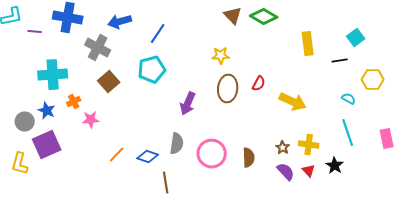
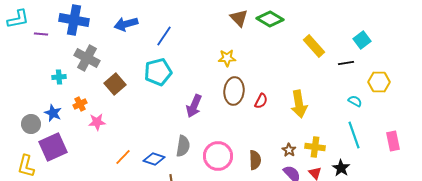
yellow rectangle: (308, 44) -> (314, 46), turned -35
gray cross: (98, 48) -> (87, 58), moved
cyan cross: (53, 75) -> (59, 77), size x0.5
red semicircle: (259, 84) -> (261, 101), moved
yellow arrow: (293, 102) -> (299, 104), turned 56

